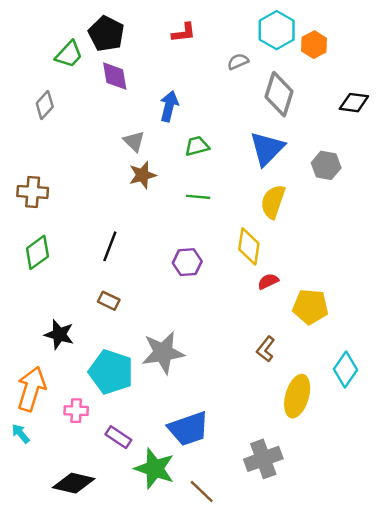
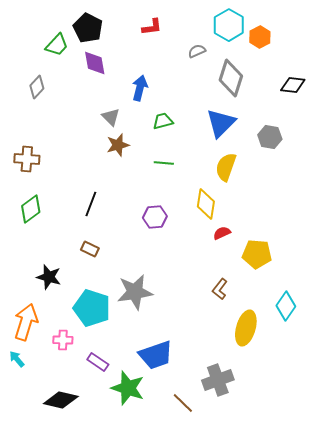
brown line: (202, 492) -> (183, 403), moved

